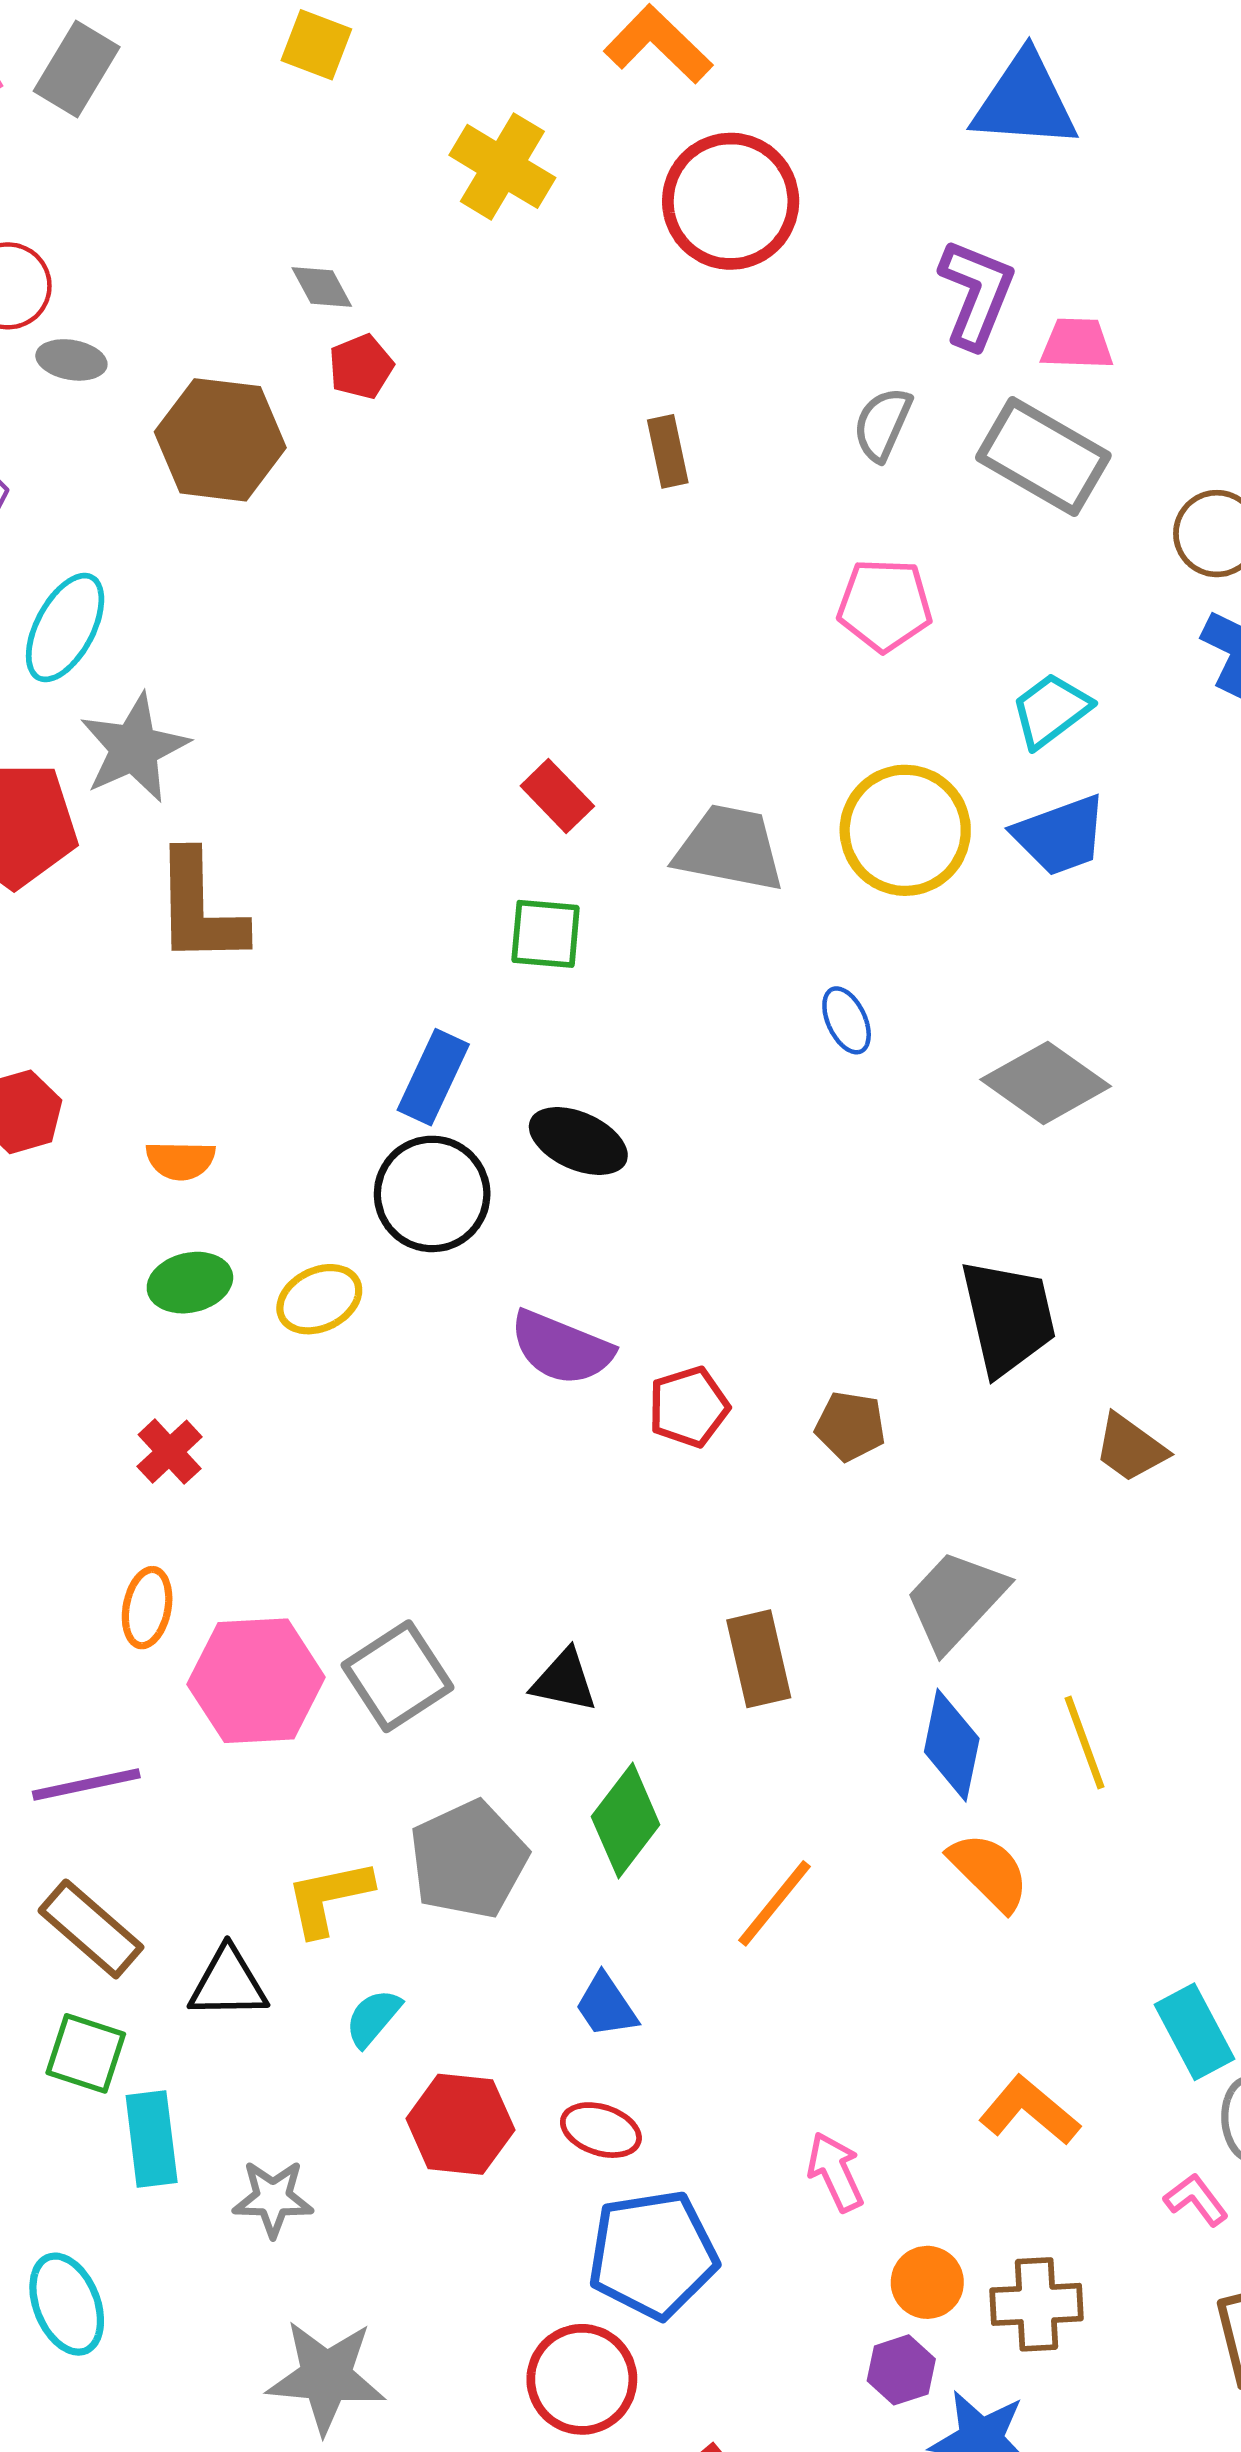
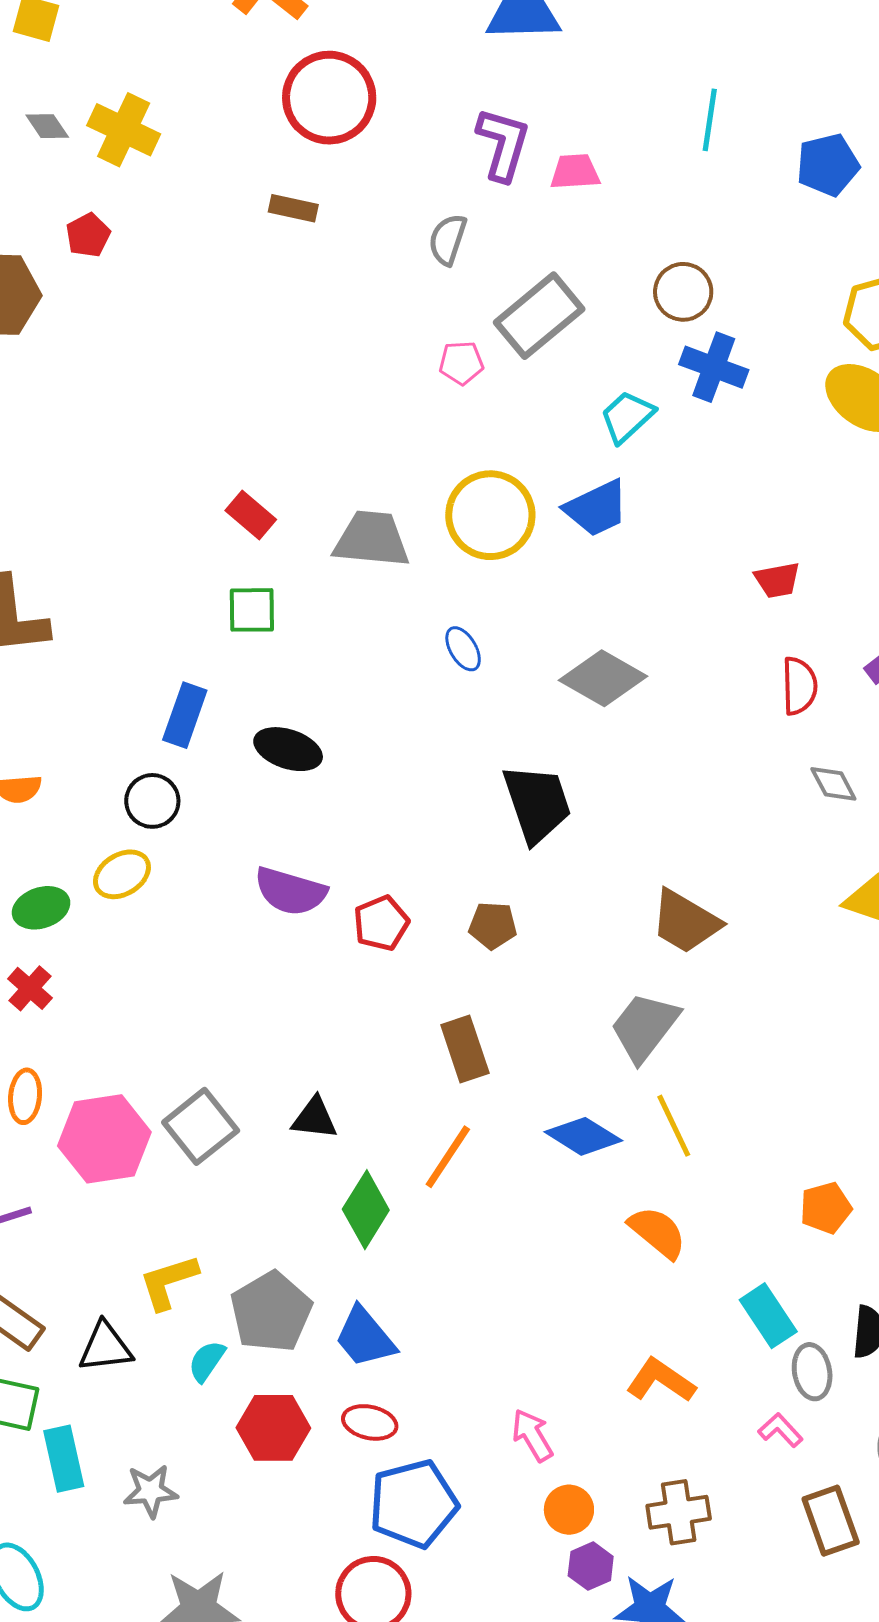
yellow cross: (502, 166) -> (124, 130), moved
gray diamond: (322, 287) -> (47, 126), moved
brown rectangle: (668, 451) -> (293, 208), moved, turned -60
gray rectangle: (1043, 456) -> (539, 316), moved, turned -64
pink pentagon: (885, 605) -> (461, 363), size x0.7
cyan trapezoid: (1051, 710) -> (627, 417), moved
black circle: (432, 1194) -> (152, 801), moved, size x0.7
green ellipse: (190, 1283) -> (41, 908), moved
black trapezoid: (1008, 1317) -> (537, 803), moved
brown trapezoid: (1130, 1448) -> (685, 922), size x1.4
gray trapezoid: (956, 1600) -> (645, 1027), moved
brown rectangle: (759, 1659) -> (465, 1049), moved
blue diamond: (952, 1745) -> (583, 1136), turned -64
gray pentagon: (468, 1860) -> (271, 1312), moved
orange semicircle: (989, 1872) -> (657, 1232), moved
orange line: (775, 1903) -> (448, 1157), moved
blue trapezoid: (606, 2006) -> (365, 1337), size x1.4
orange circle: (927, 2282) -> (569, 1510), moved

